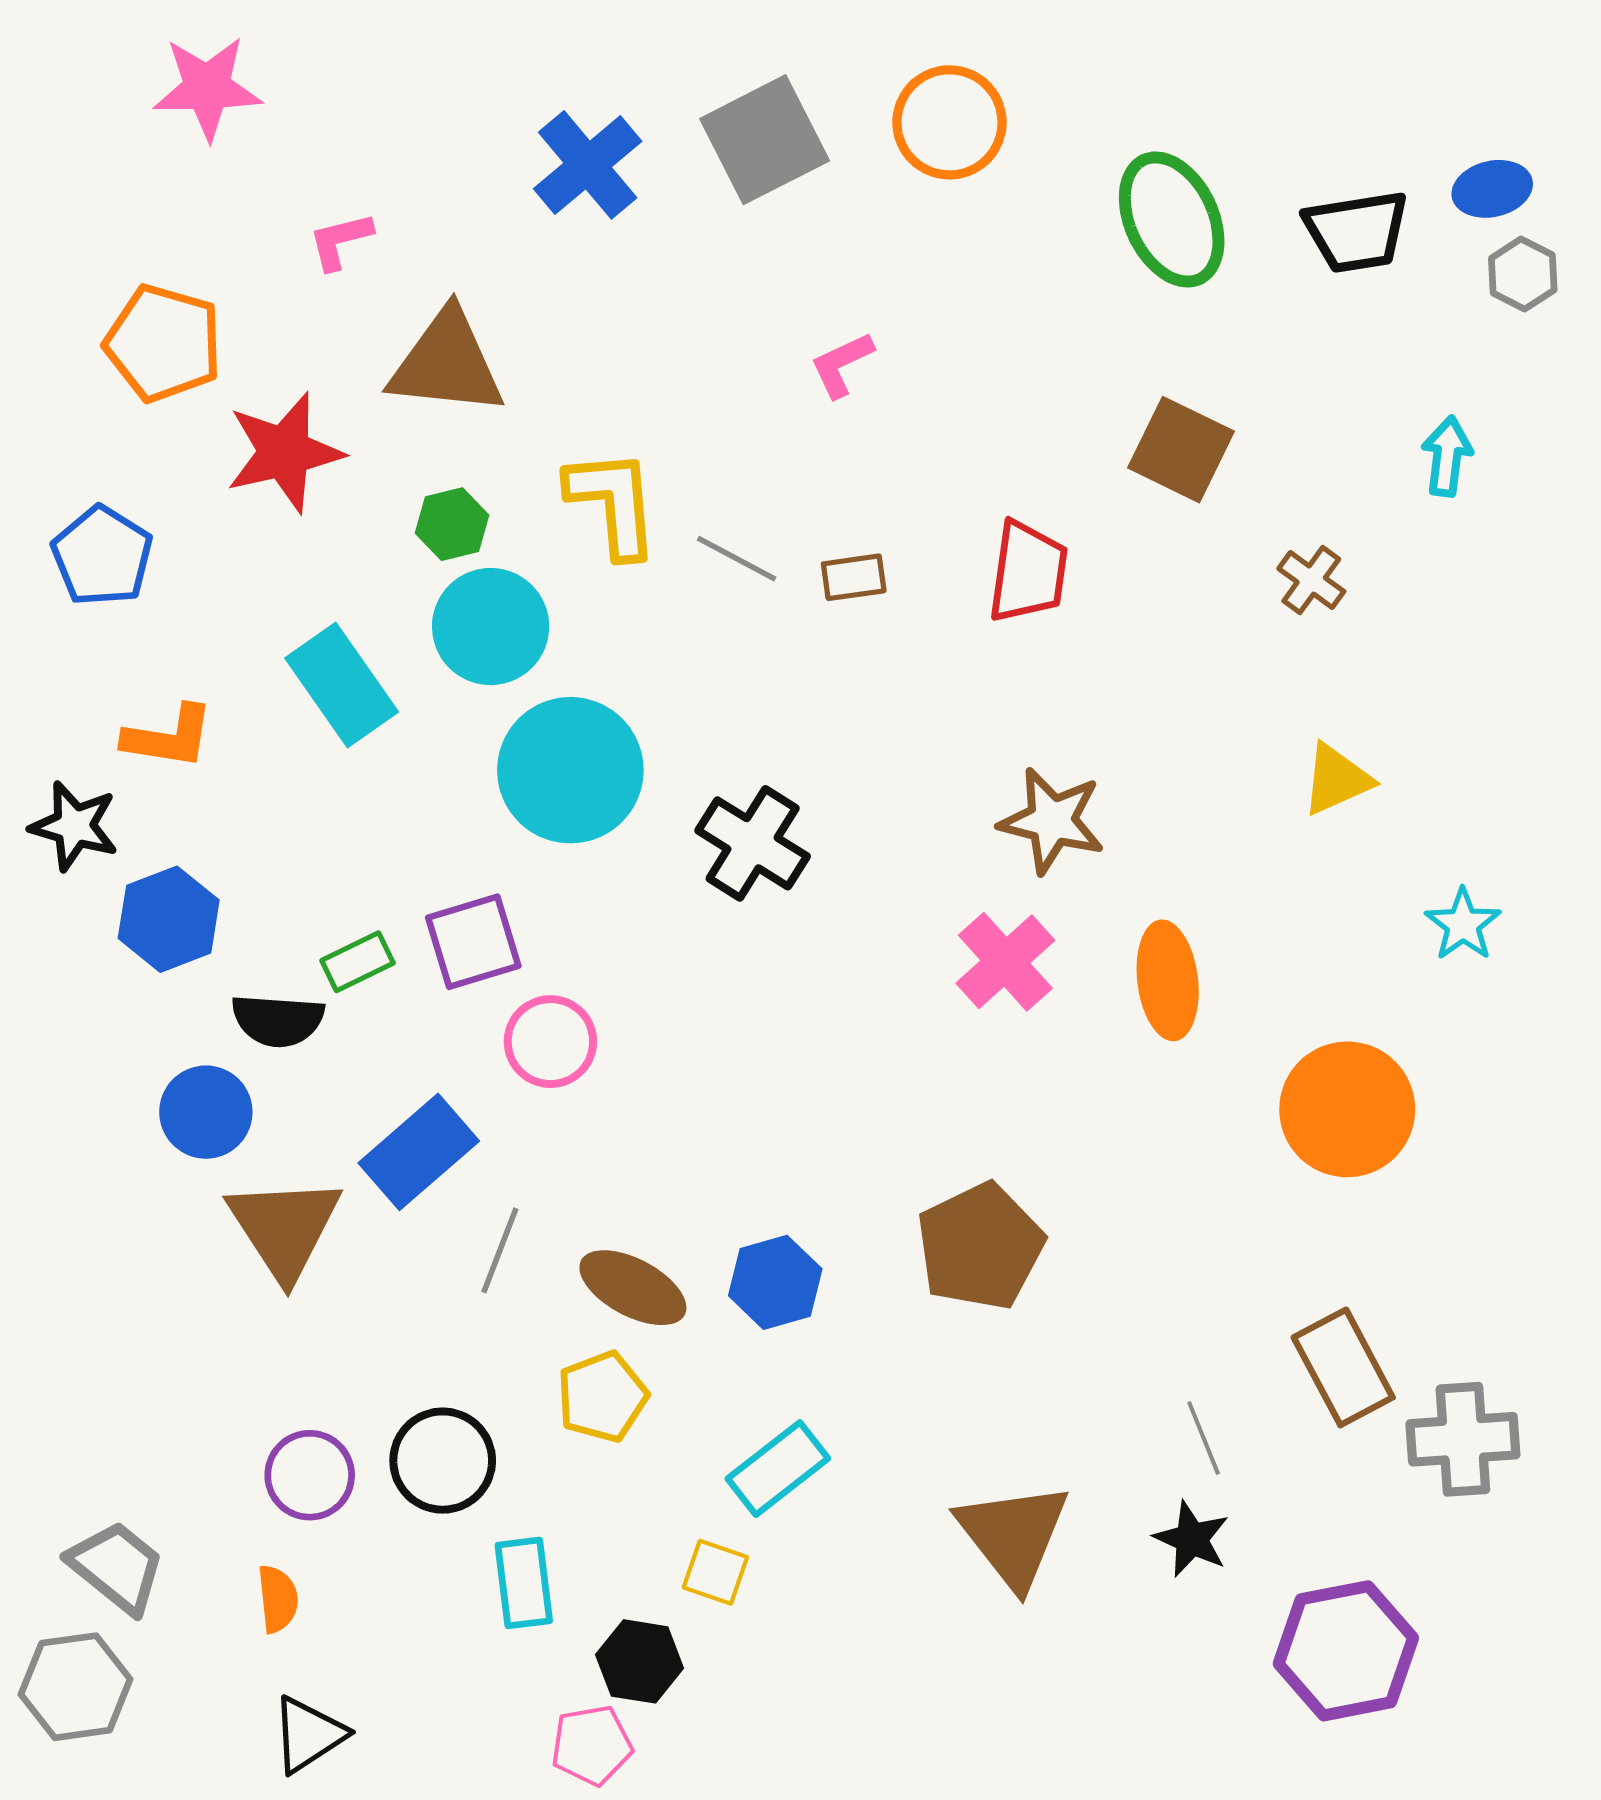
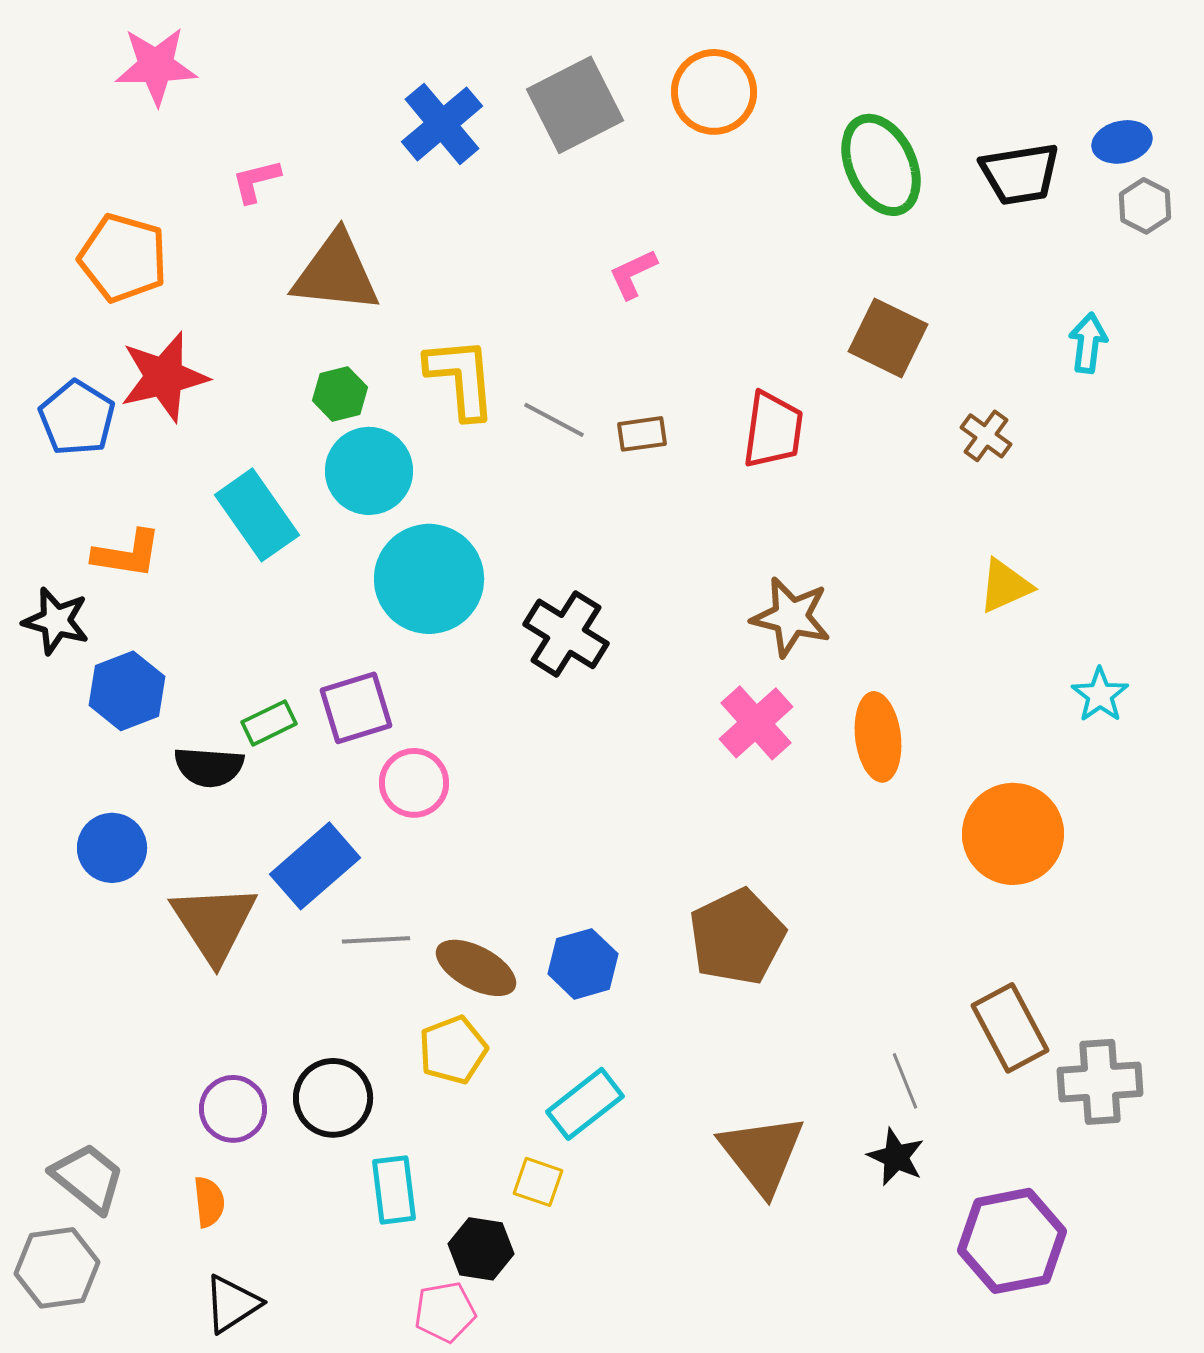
red star: (284, 452) -> (164, 377), moved
blue circle: (206, 1112) -> (112, 848), moved
gray line: (500, 1250) -> (376, 940), turned 66

